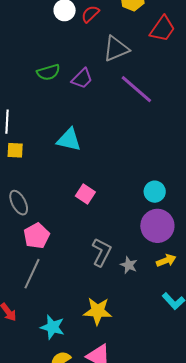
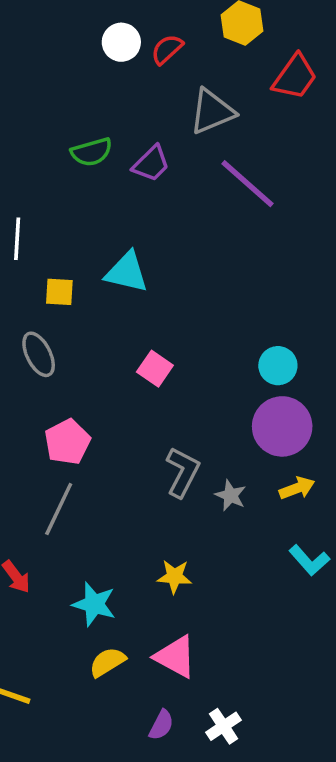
yellow square: (15, 150) -> (59, 292), moved
gray ellipse: (19, 203) -> (39, 354), moved
yellow star: (98, 311) -> (175, 577), size x0.7

